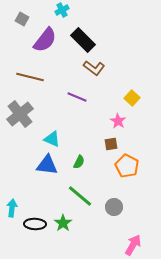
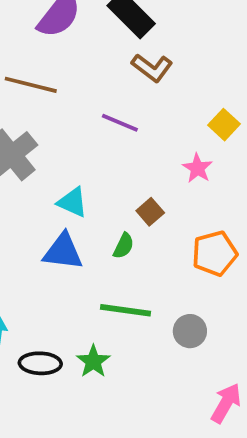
brown square: (111, 144) -> (150, 212), moved, turned -32
orange pentagon: (127, 166) -> (215, 253), turned 30
green line: (80, 196) -> (126, 310), turned -32

